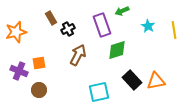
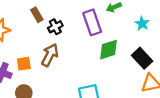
brown arrow: (78, 55) -> (50, 55), moved
black rectangle: (132, 80) -> (142, 58), moved

